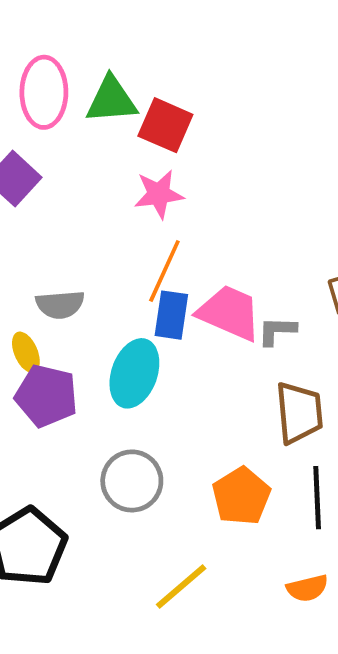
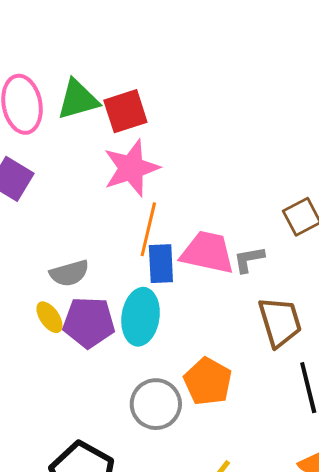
red square: (165, 125) -> (125, 111), turned -30
pink star: (159, 194) -> (131, 168), size x1.4
purple pentagon: (46, 396) -> (89, 322), moved
orange pentagon: (241, 496) -> (208, 382), moved

